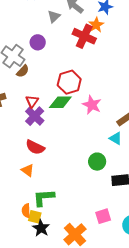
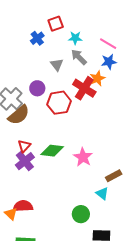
gray triangle: (54, 16) -> (57, 65), turned -32
brown semicircle: (23, 71) -> (19, 115), size x1.6
red hexagon: (69, 82) -> (59, 103), moved
red semicircle: (35, 147) -> (23, 206), moved, turned 144

